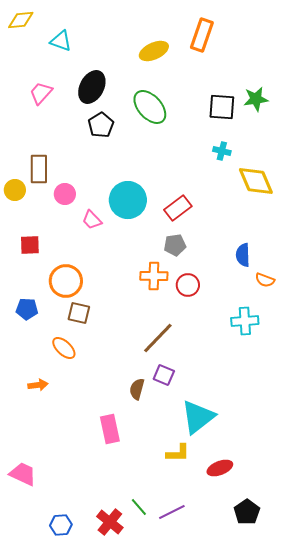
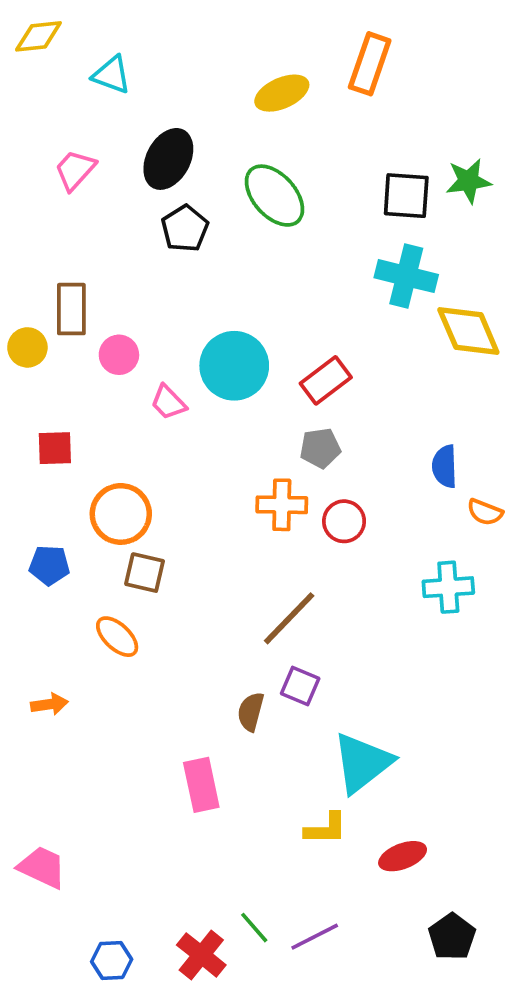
cyan cross: (222, 151) -> (406, 276), size x1.8
orange arrow: (38, 385) -> (49, 704), moved

